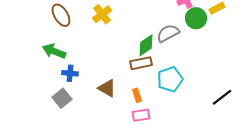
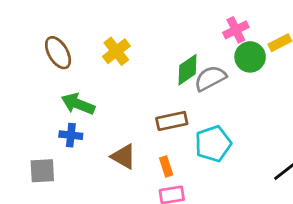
green diamond: (146, 45) -> (187, 70), moved
green arrow: (54, 51) -> (78, 104), moved
gray square: (62, 98) -> (42, 171), moved, turned 36

